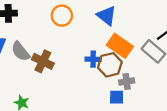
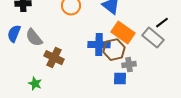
blue cross: (93, 59) -> (99, 45), size x1.5
brown cross: (43, 61) -> (54, 58), moved

